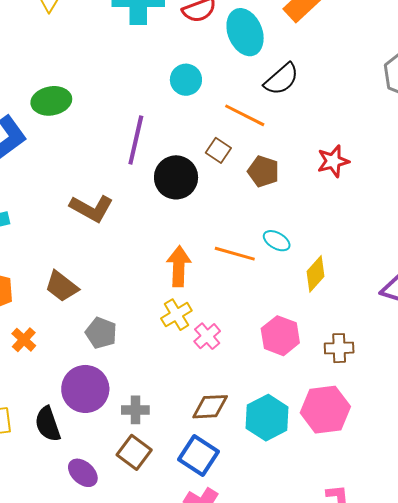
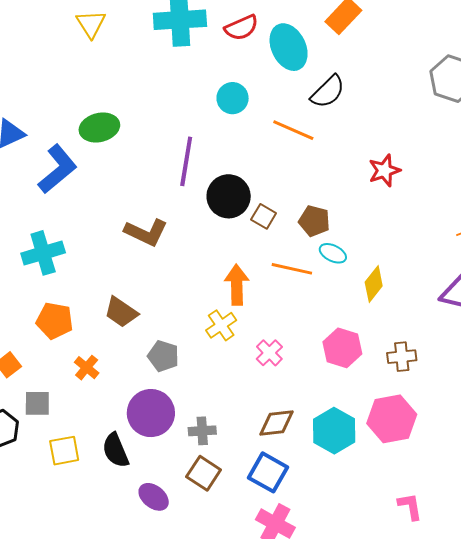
brown square: (218, 150) -> (264, 216), moved
brown pentagon: (263, 171) -> (314, 221), moved
yellow cross: (176, 315) -> (221, 325), moved

